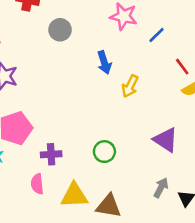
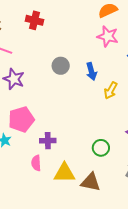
gray circle: (60, 30) -> (61, 66), moved
green circle: (104, 152) -> (101, 148), moved

